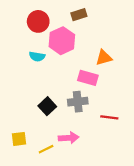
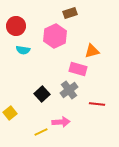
red circle: (38, 21) -> (16, 26), moved
cyan semicircle: (37, 56) -> (23, 50), moved
gray cross: (78, 102) -> (69, 90), turned -30
yellow square: (19, 139) -> (10, 113), moved, turned -32

